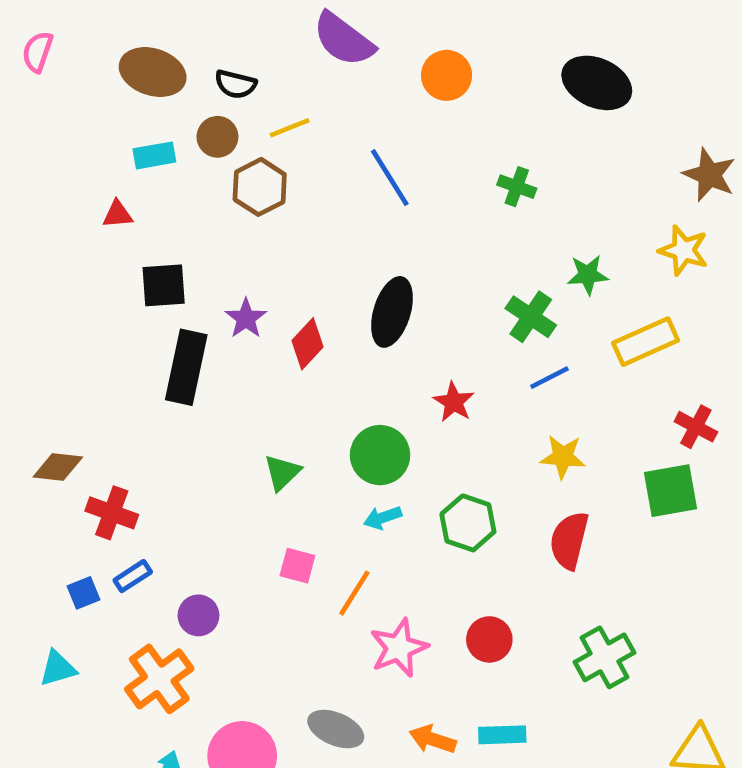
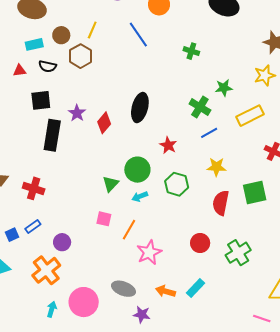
black semicircle: (236, 84) -> (48, 66), moved
yellow line: (290, 128) -> (92, 30), turned -42
blue line: (390, 178) -> (138, 35), moved
yellow star: (684, 250) -> (265, 75), turned -30
green triangle: (282, 472) -> (111, 184), moved
green square: (671, 491) -> (255, 193), moved
red cross: (112, 513) -> (34, 188), moved
green hexagon: (468, 523) -> (177, 184), moved
red circle: (489, 639) -> (200, 243), moved
cyan rectangle: (502, 735) -> (195, 288), turned -42

